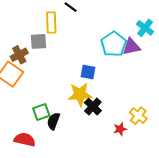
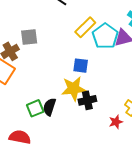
yellow rectangle: (51, 23) -> (85, 27), moved, turned 50
black cross: (93, 107) -> (87, 100), turned 36
black semicircle: (53, 121) -> (49, 107), moved

